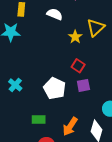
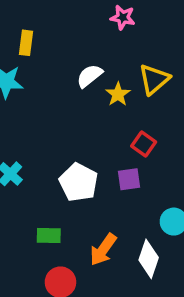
white semicircle: (55, 14) -> (90, 76), moved, turned -63
red square: (78, 66) -> (144, 144), moved

